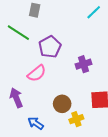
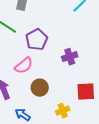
brown circle: (62, 104) -> (40, 88), moved

